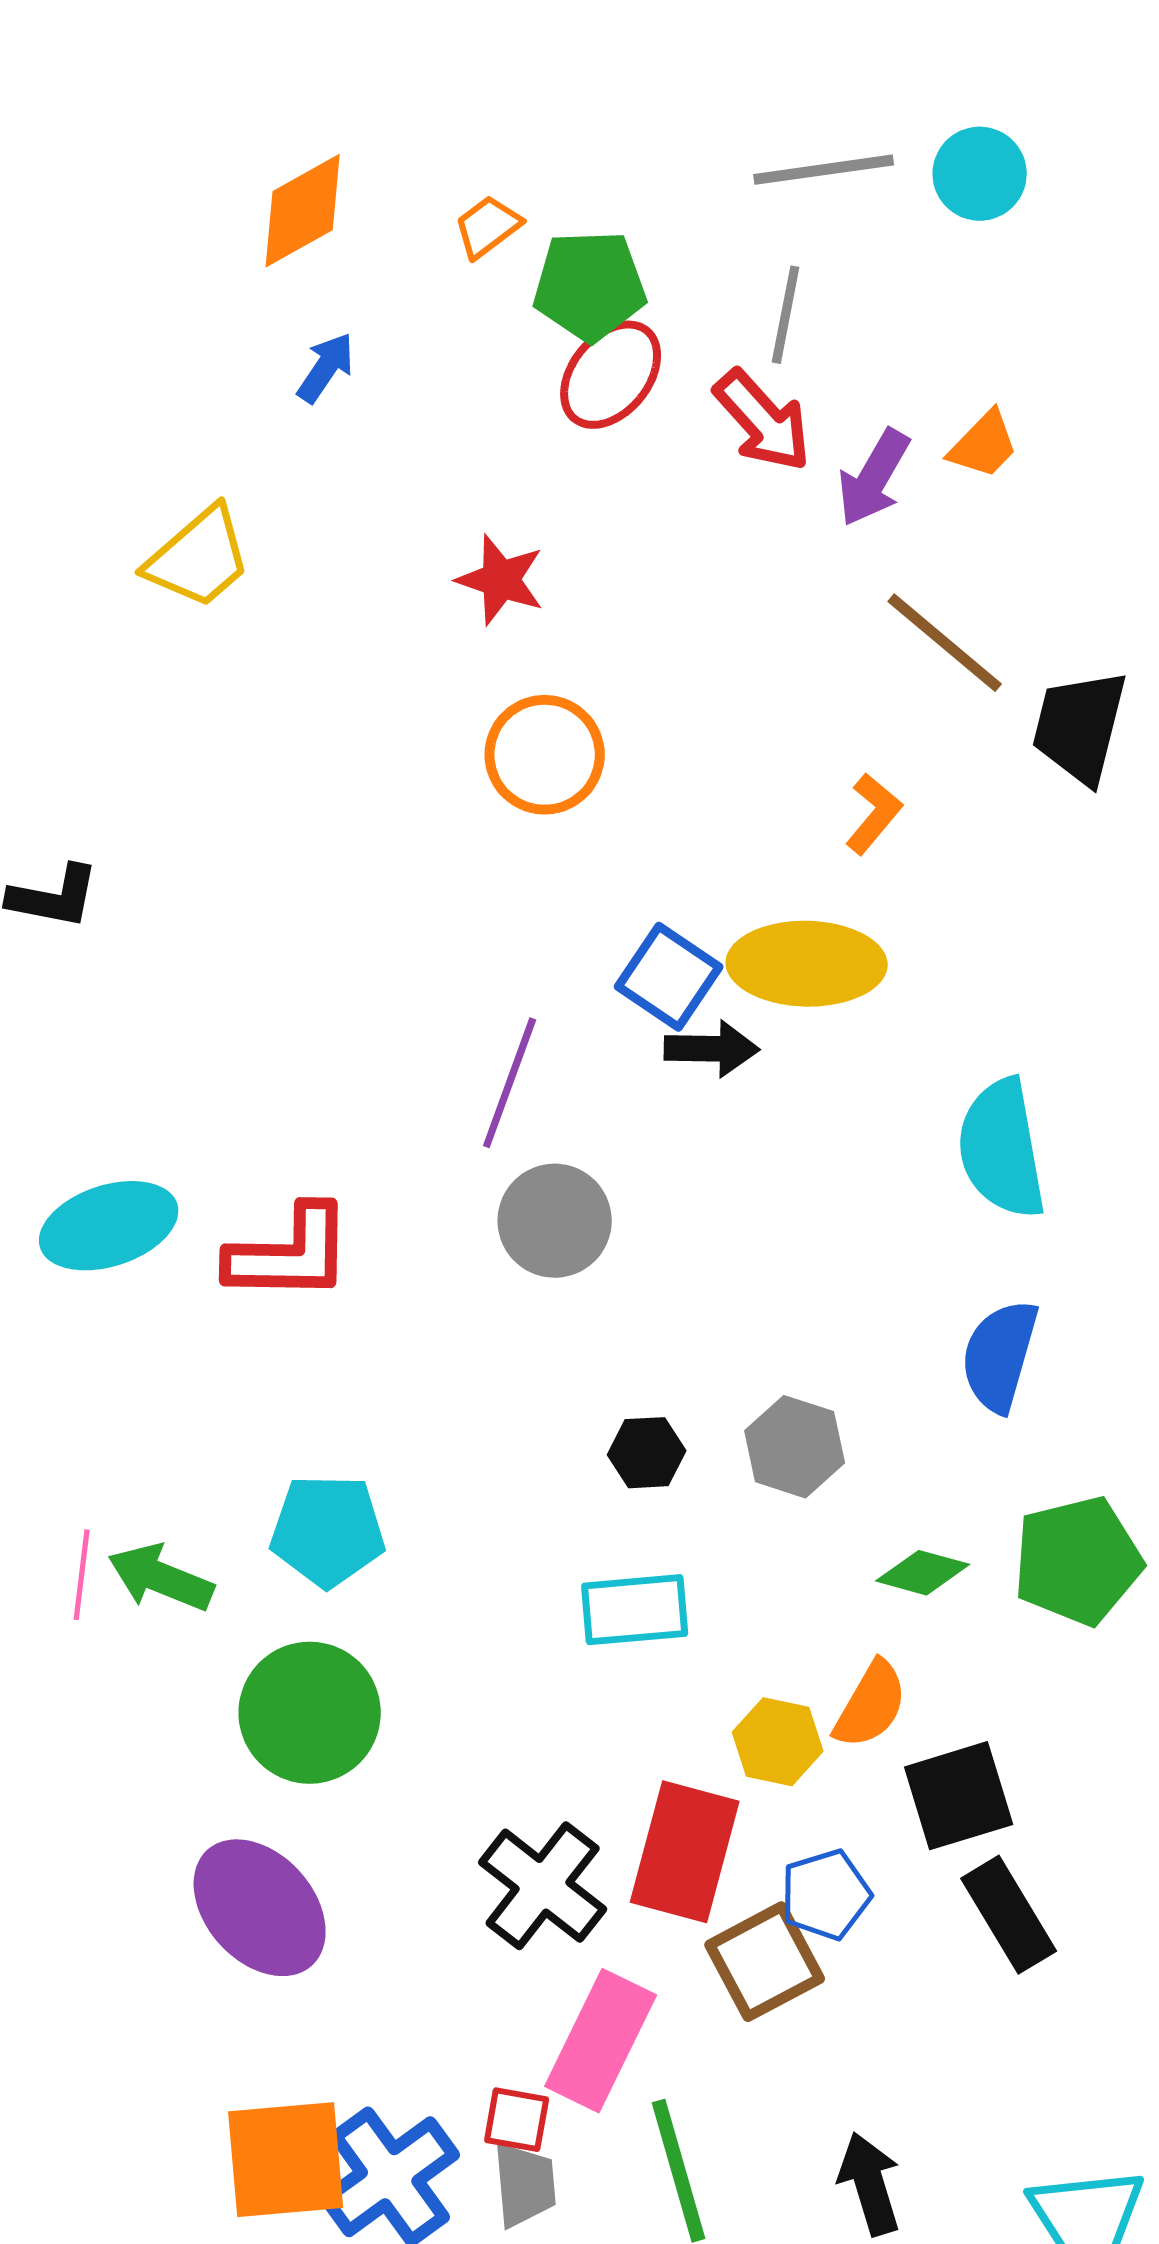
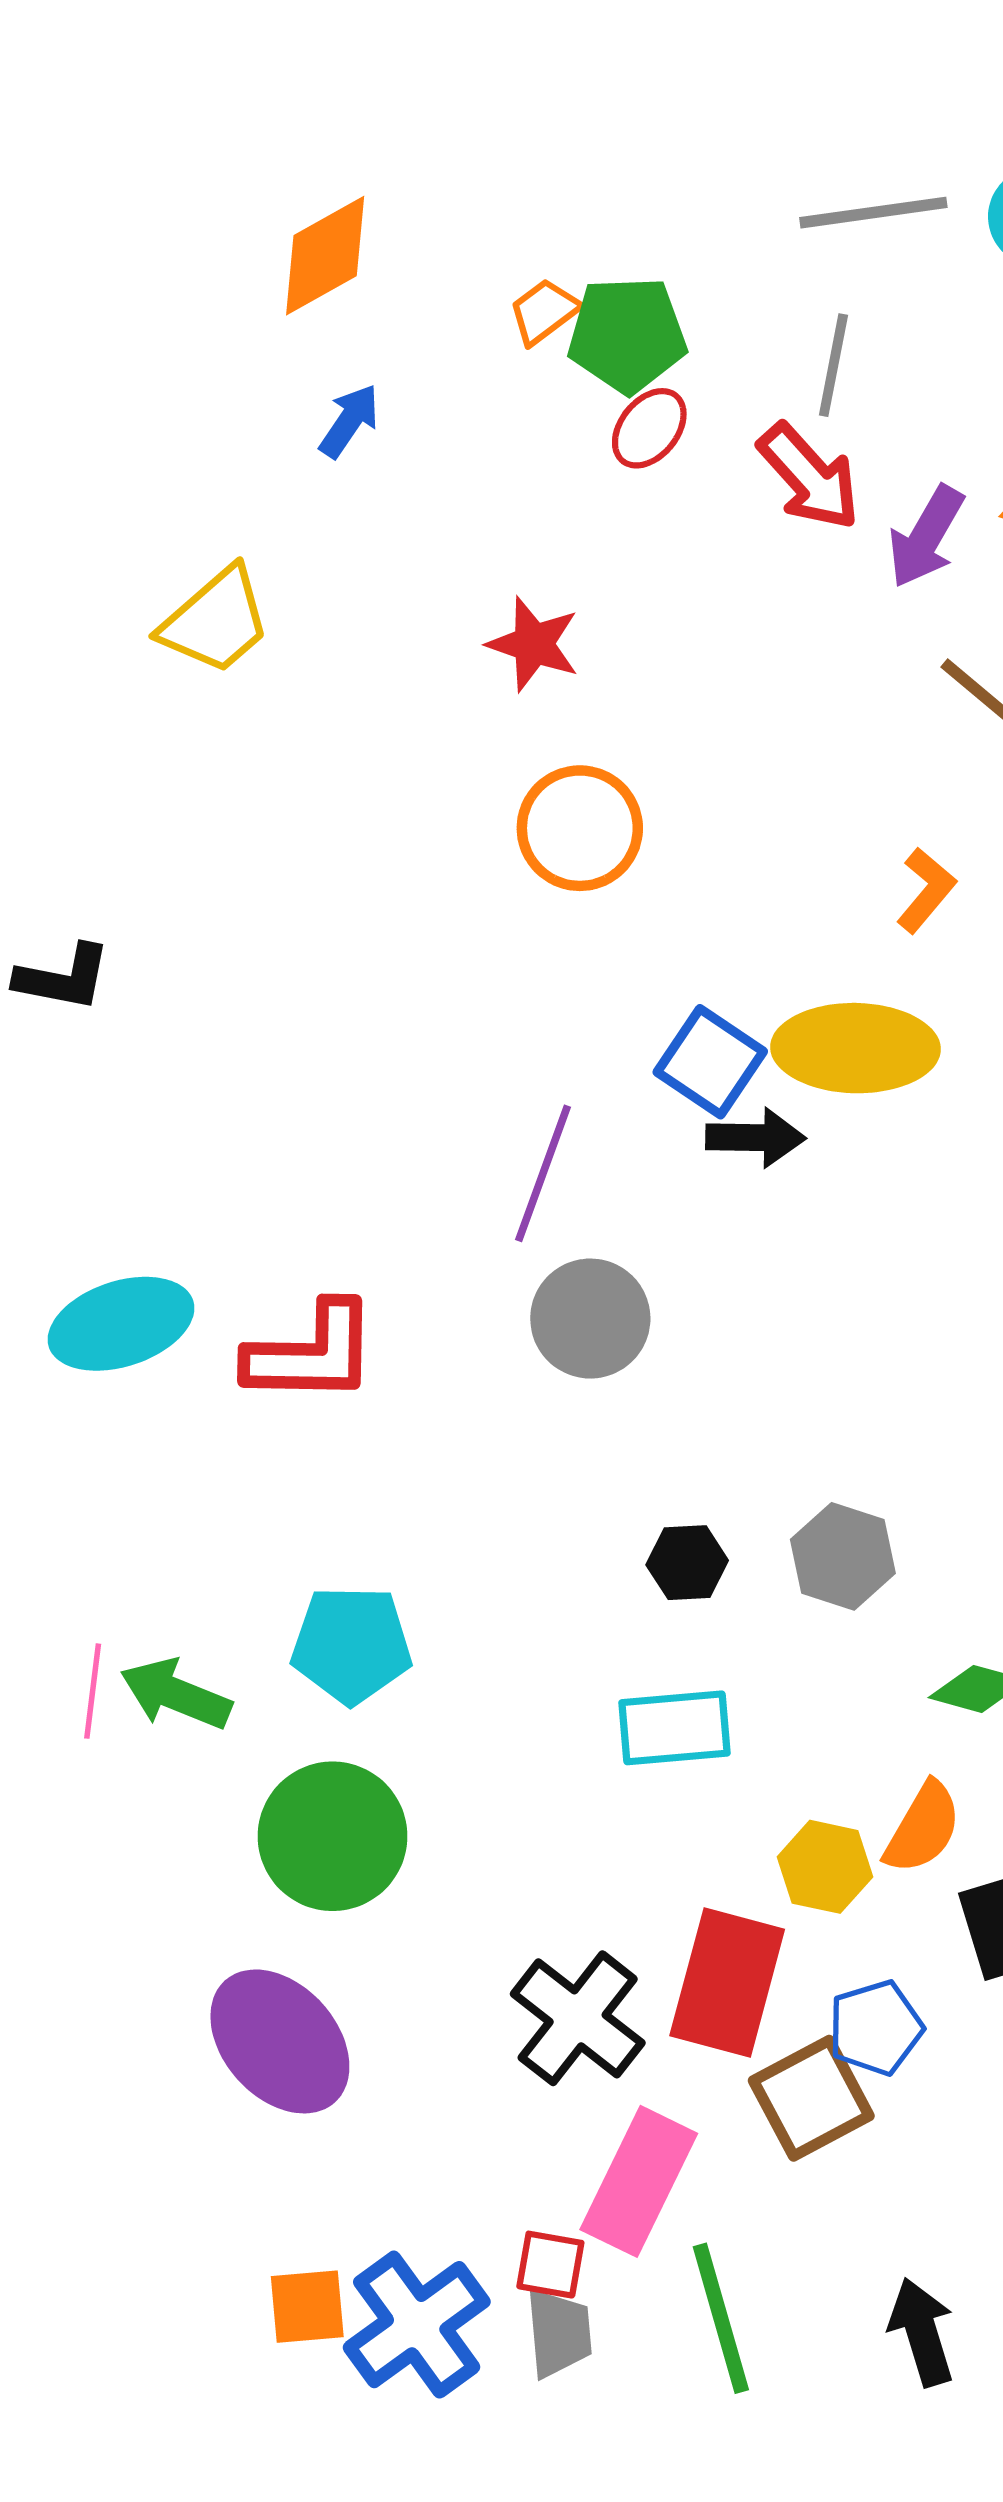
orange trapezoid: (488, 227) -> (544, 311), moved
red ellipse: (611, 375) -> (649, 428), size x0.7
orange square: (286, 2160) -> (307, 2307), size x0.6

